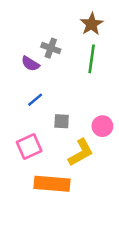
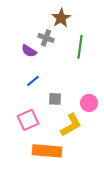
brown star: (92, 24) -> (61, 18), moved

